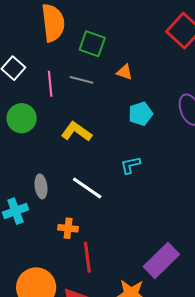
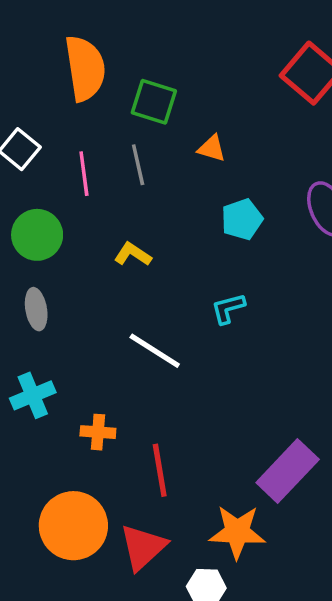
gray line: (82, 80) -> (138, 165), turned 65
yellow L-shape: (77, 132) -> (133, 254), size x0.7
gray ellipse: (41, 186) -> (36, 309), moved
orange cross: (68, 228) -> (98, 432), moved

